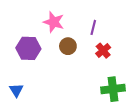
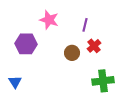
brown circle: (68, 46) -> (72, 53), moved

